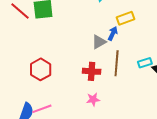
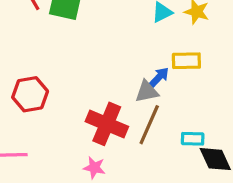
gray triangle: (99, 42) -> (147, 92), moved
red cross: (92, 71) -> (107, 124), size x1.4

